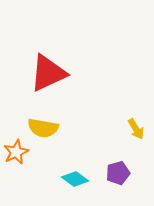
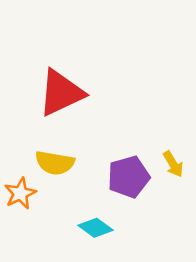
purple pentagon: (118, 173) -> (129, 177), moved, size x1.4

